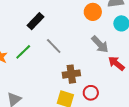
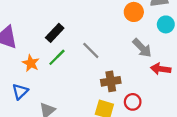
black rectangle: (35, 21) -> (55, 33), moved
red arrow: (116, 63) -> (161, 69), turned -30

